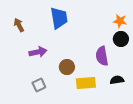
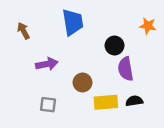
black circle: (121, 39) -> (115, 46), moved
black semicircle: (117, 80) -> (134, 101), moved
gray square: (39, 85) -> (48, 105), turned 32

